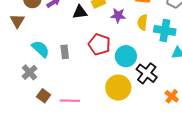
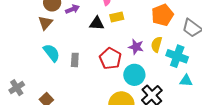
purple star: (118, 15) -> (136, 47), moved
brown triangle: (17, 21) -> (45, 23), moved
gray cross: (30, 72) -> (17, 88), moved

